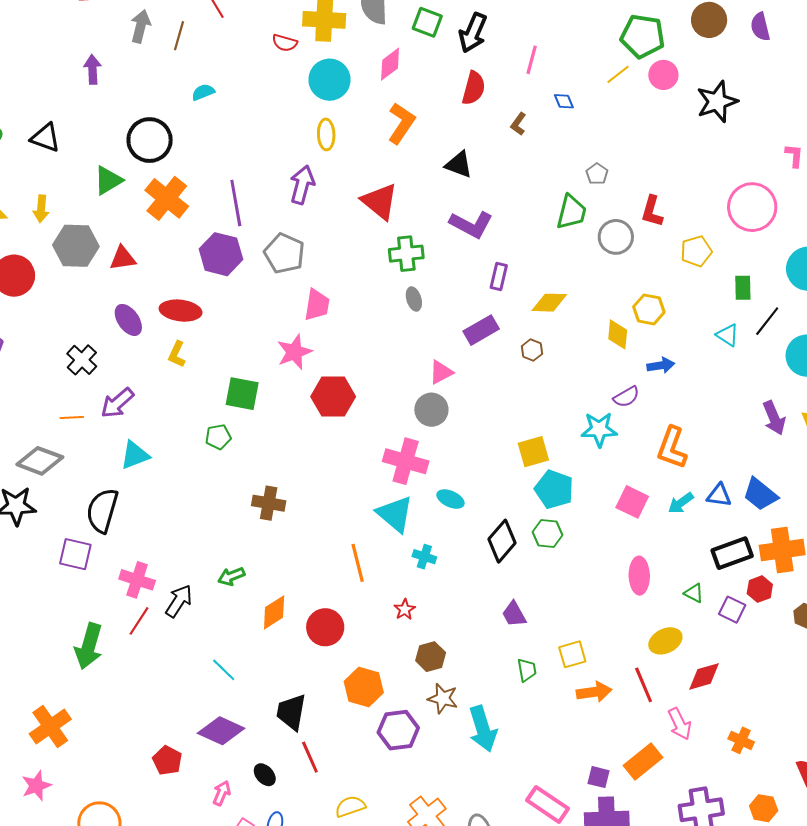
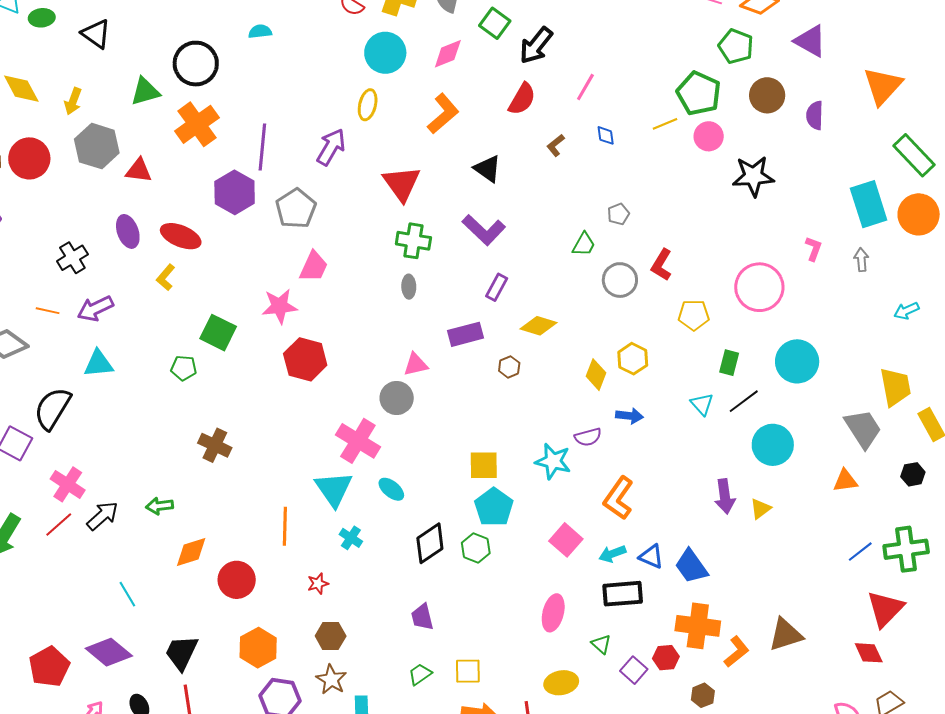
green trapezoid: (571, 212) -> (584, 244), size x0.7
black rectangle: (732, 553) -> (623, 594), moved
green trapezoid: (527, 670) -> (420, 674), turned -130
red pentagon: (167, 760) -> (49, 667), size x1.4

